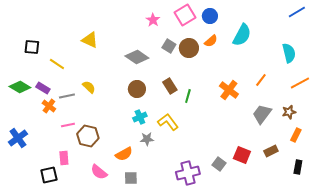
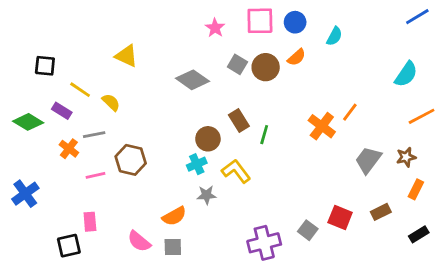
pink square: (185, 15) -> (260, 21), turned 30
cyan semicircle: (242, 35) -> (334, 36), moved, size x0.6
cyan semicircle: (289, 53) -> (406, 74), turned 48
orange line: (261, 80) -> (350, 112), moved
yellow semicircle: (89, 87) -> (111, 102), moved
purple rectangle: (43, 88) -> (62, 111), moved
brown circle: (137, 89) -> (208, 139), moved
brown hexagon: (88, 136) -> (131, 160), moved
black rectangle: (298, 167) -> (419, 234), turned 48
gray square: (131, 178) -> (173, 247), moved

